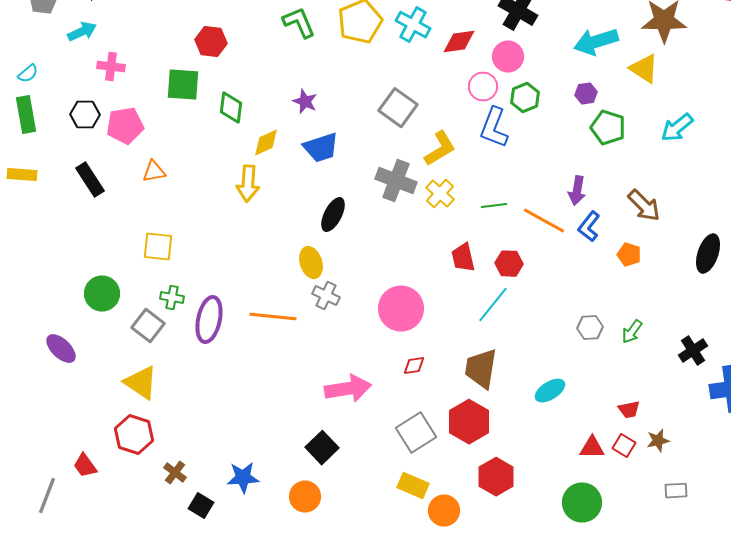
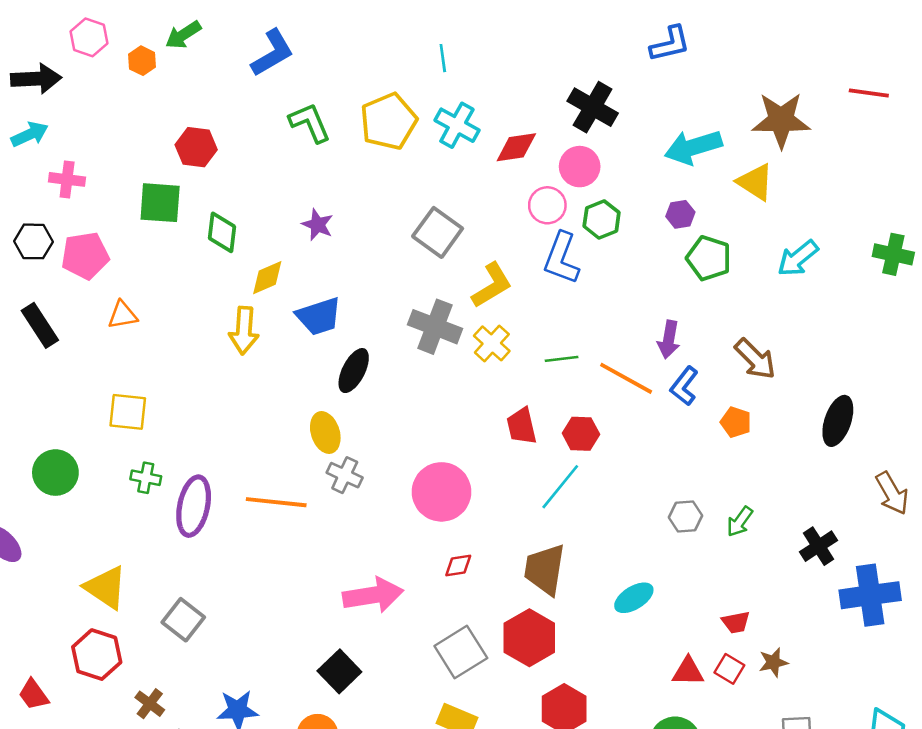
blue trapezoid: (321, 148) -> (319, 316), moved
gray square: (148, 326) -> (183, 620), moved

